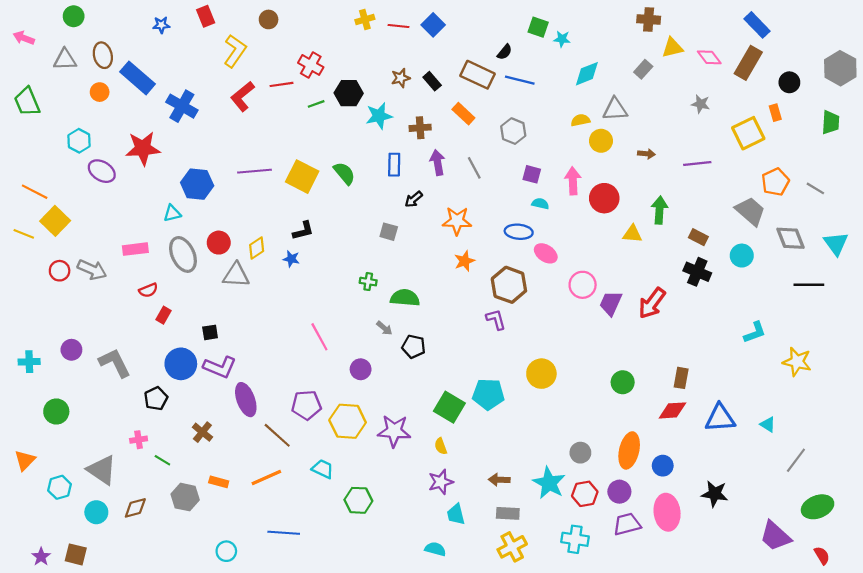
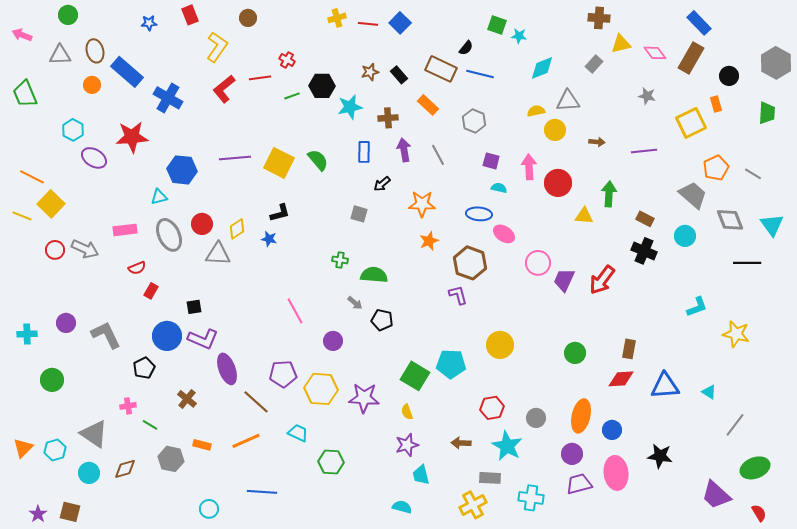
red cross: (311, 65) -> (287, 60), size x0.7
orange triangle: (25, 460) -> (23, 448), moved
red hexagon: (585, 494) -> (492, 408), moved
gray rectangle: (508, 513) -> (490, 478), moved

